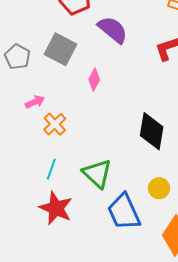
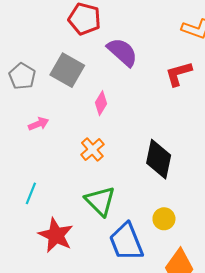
orange cross: (55, 124) -> (92, 150), moved
cyan line: (51, 169) -> (31, 193), moved

